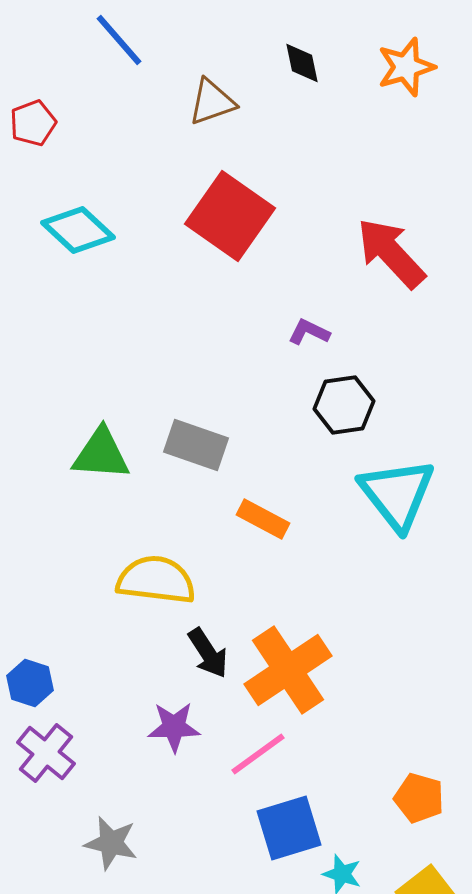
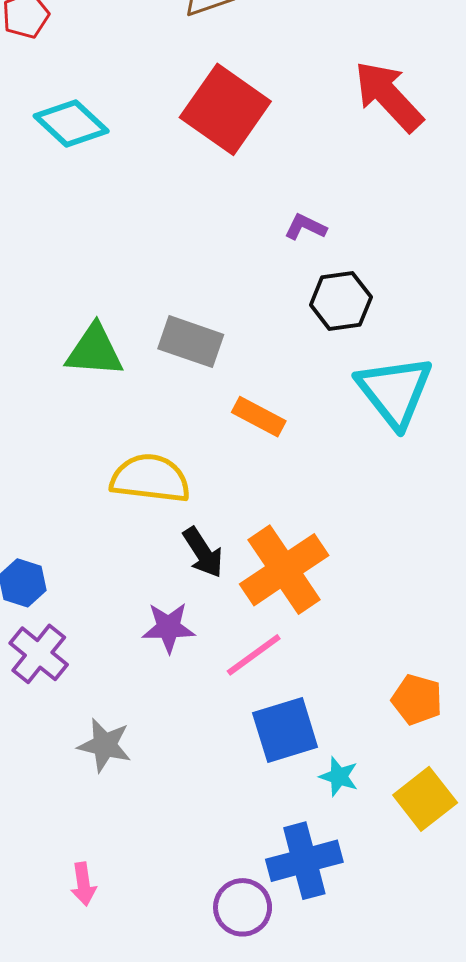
red arrow: (391, 253) -> (389, 96), moved

